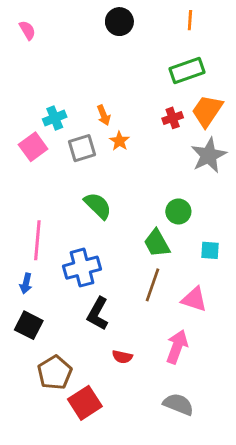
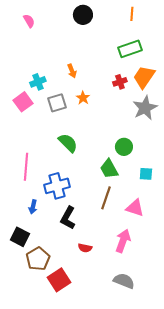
pink semicircle: (27, 30) -> (29, 21), moved
orange arrow: (104, 115) -> (72, 71), moved
blue arrow: (26, 283) -> (33, 207), moved
black square: (29, 325) -> (20, 237), moved

